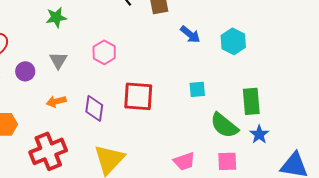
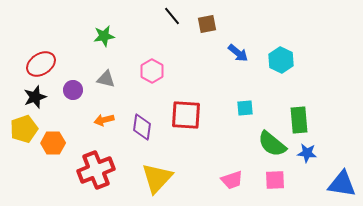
gray triangle: (58, 60) -> (106, 79), turned -48
blue star: (259, 134) -> (307, 153), turned -30

